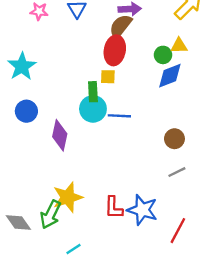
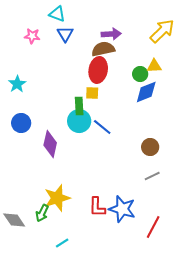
brown semicircle: (121, 26) -> (103, 49), turned 40
cyan star: (22, 66) -> (17, 84), size x0.7
blue line: (119, 116) -> (102, 127), turned 36
green arrow: (51, 214) -> (42, 213), size x0.7

